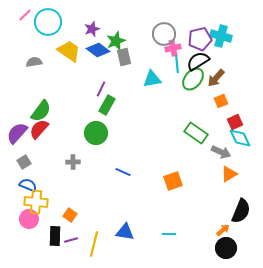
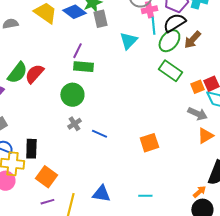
cyan triangle: (152, 79) -> (128, 41), turned -36
orange square: (221, 101) -> (197, 87), moved
green rectangle: (107, 105) -> (83, 67), turned 66
red semicircle: (39, 129) -> (34, 74), moved
green rectangle: (196, 133) -> (170, 71), moved
gray cross: (73, 162) -> (74, 124), moved, turned -32
orange square: (70, 215) -> (46, 177), size x1.5
black rectangle: (55, 236) -> (31, 149), moved

